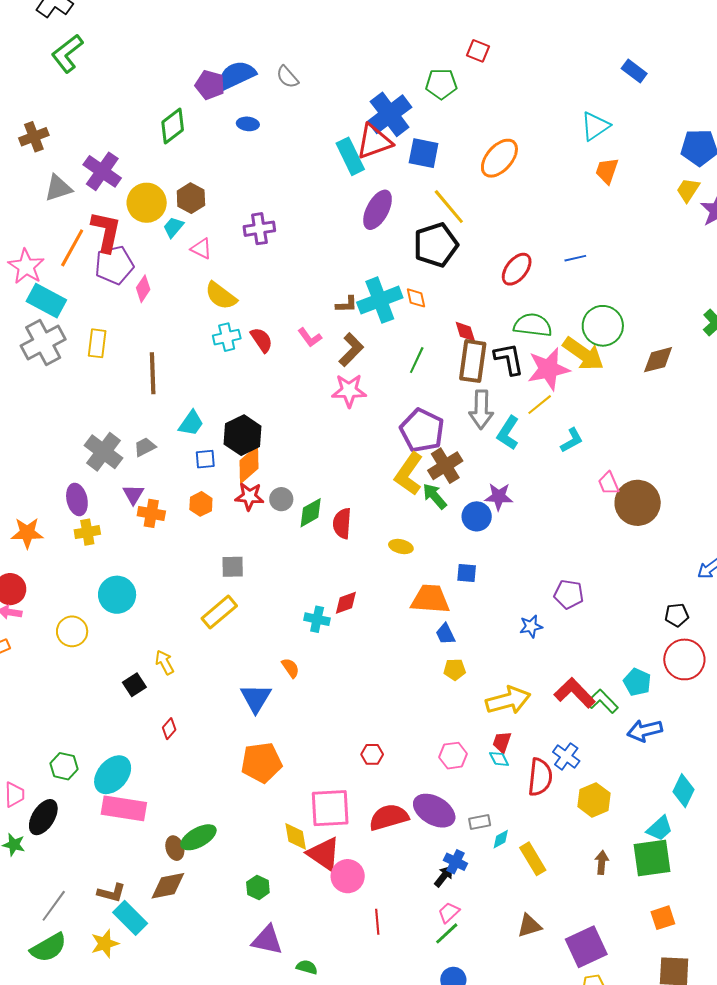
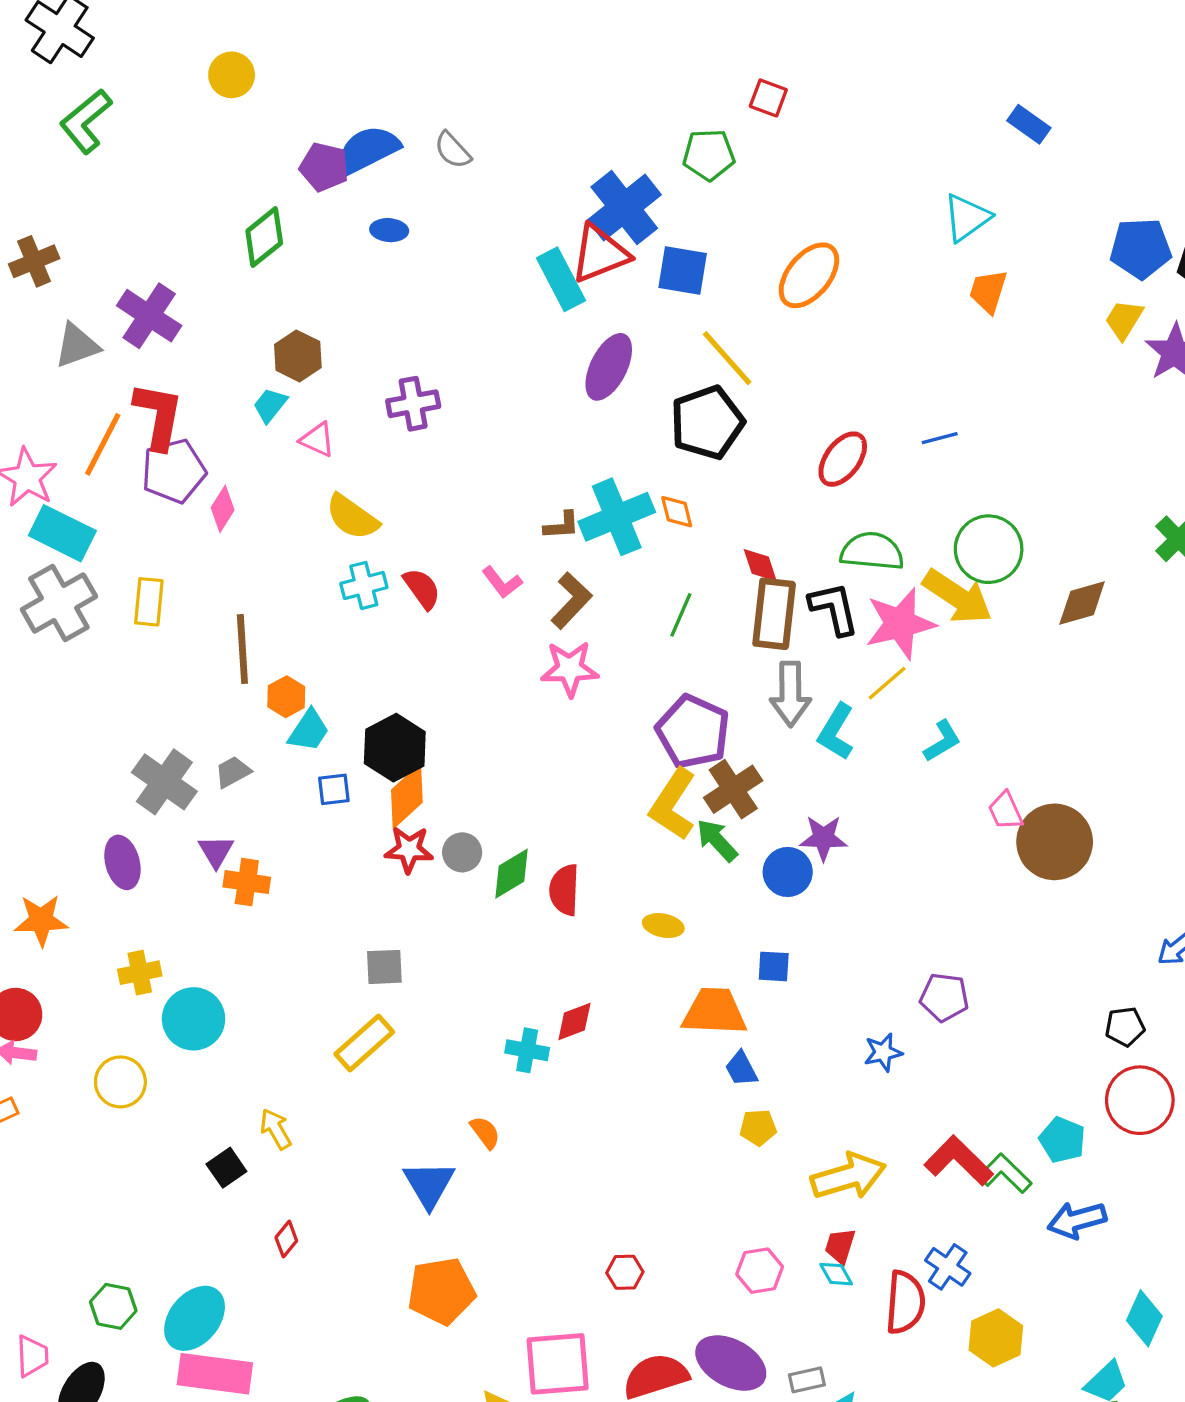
yellow circle: (147, 203) -> (232, 75), moved, size x0.7
orange hexagon: (201, 504) -> (286, 697), moved
yellow cross: (87, 532) -> (140, 973), moved

